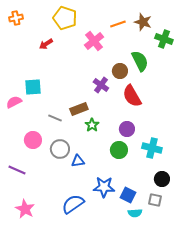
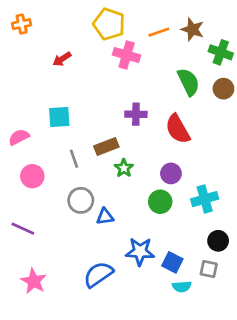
yellow pentagon: (65, 18) -> (109, 24), moved
pink cross: (94, 41) -> (127, 55), turned -36
brown circle: (120, 71) -> (223, 89), moved
purple cross: (101, 85) -> (136, 114), turned -35
cyan square: (33, 87) -> (59, 117), moved
gray line: (55, 118) -> (74, 159), turned 48
pink circle: (33, 140) -> (32, 176), moved
cyan cross: (152, 148) -> (205, 199), turned -30

